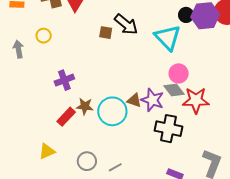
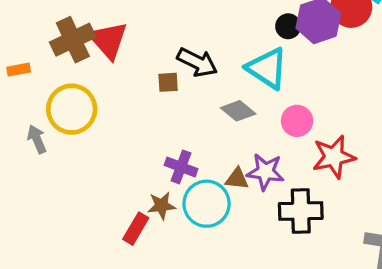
yellow circle: (44, 36) -> (72, 109), size x2.0
purple cross: (64, 80) -> (181, 167), moved, turned -36
gray diamond: (174, 90) -> (238, 111), moved

